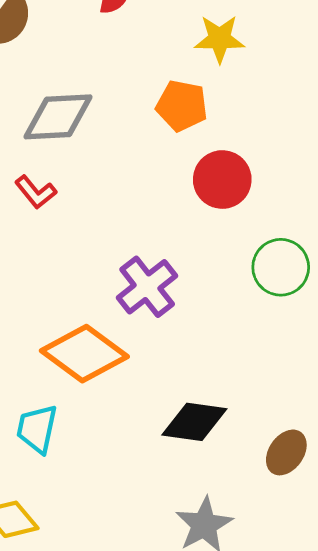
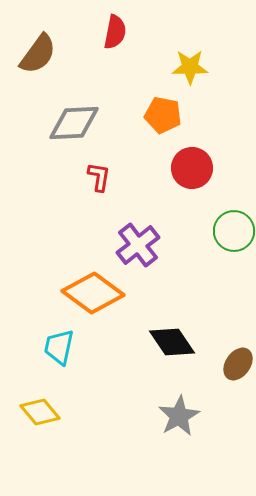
red L-shape: (36, 192) -> (99, 177), moved, turned -132
black diamond: (194, 422) -> (172, 342), turned 48

